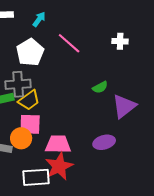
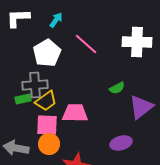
white cross: (120, 41) -> (137, 42), size x1.8
orange circle: (21, 138) -> (49, 144), moved
pink trapezoid: (58, 144) -> (75, 113), moved

